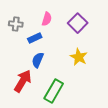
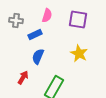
purple square: (78, 23) -> (78, 19), turned -36
red arrow: (23, 81) -> (23, 77), size x0.6

